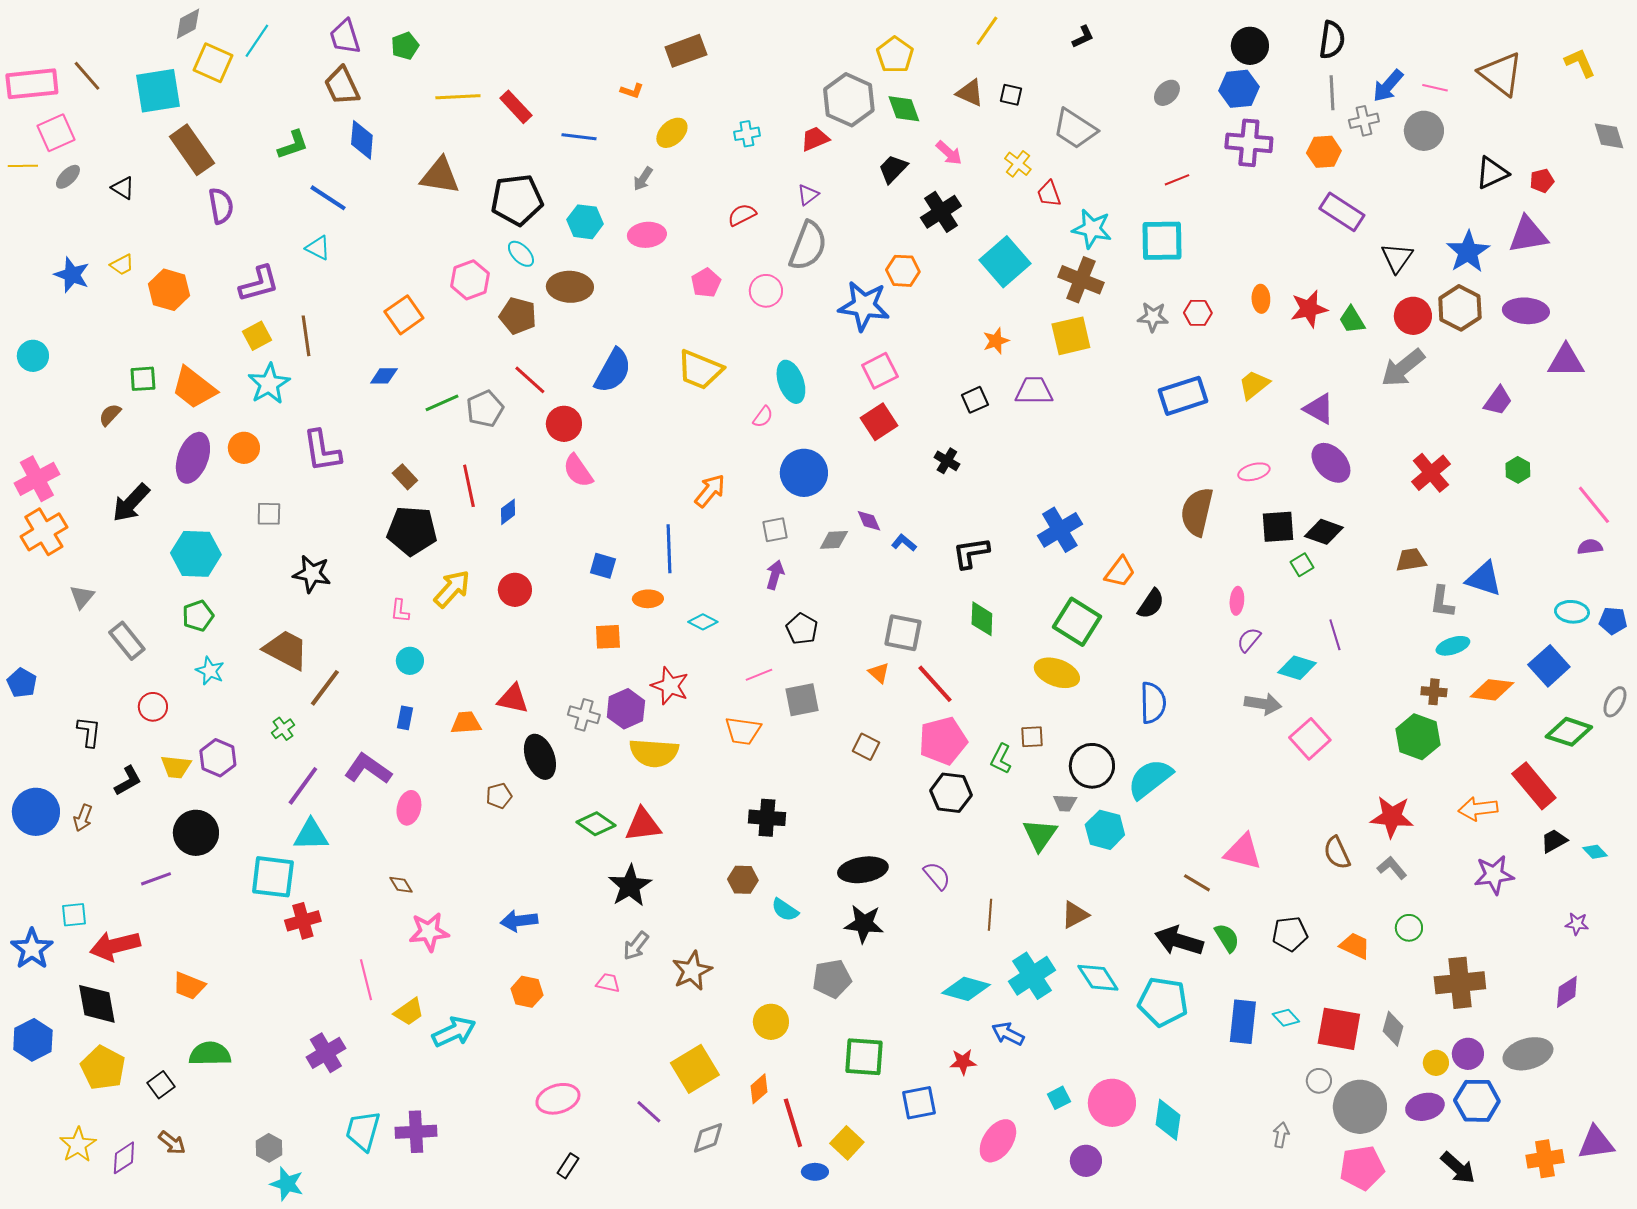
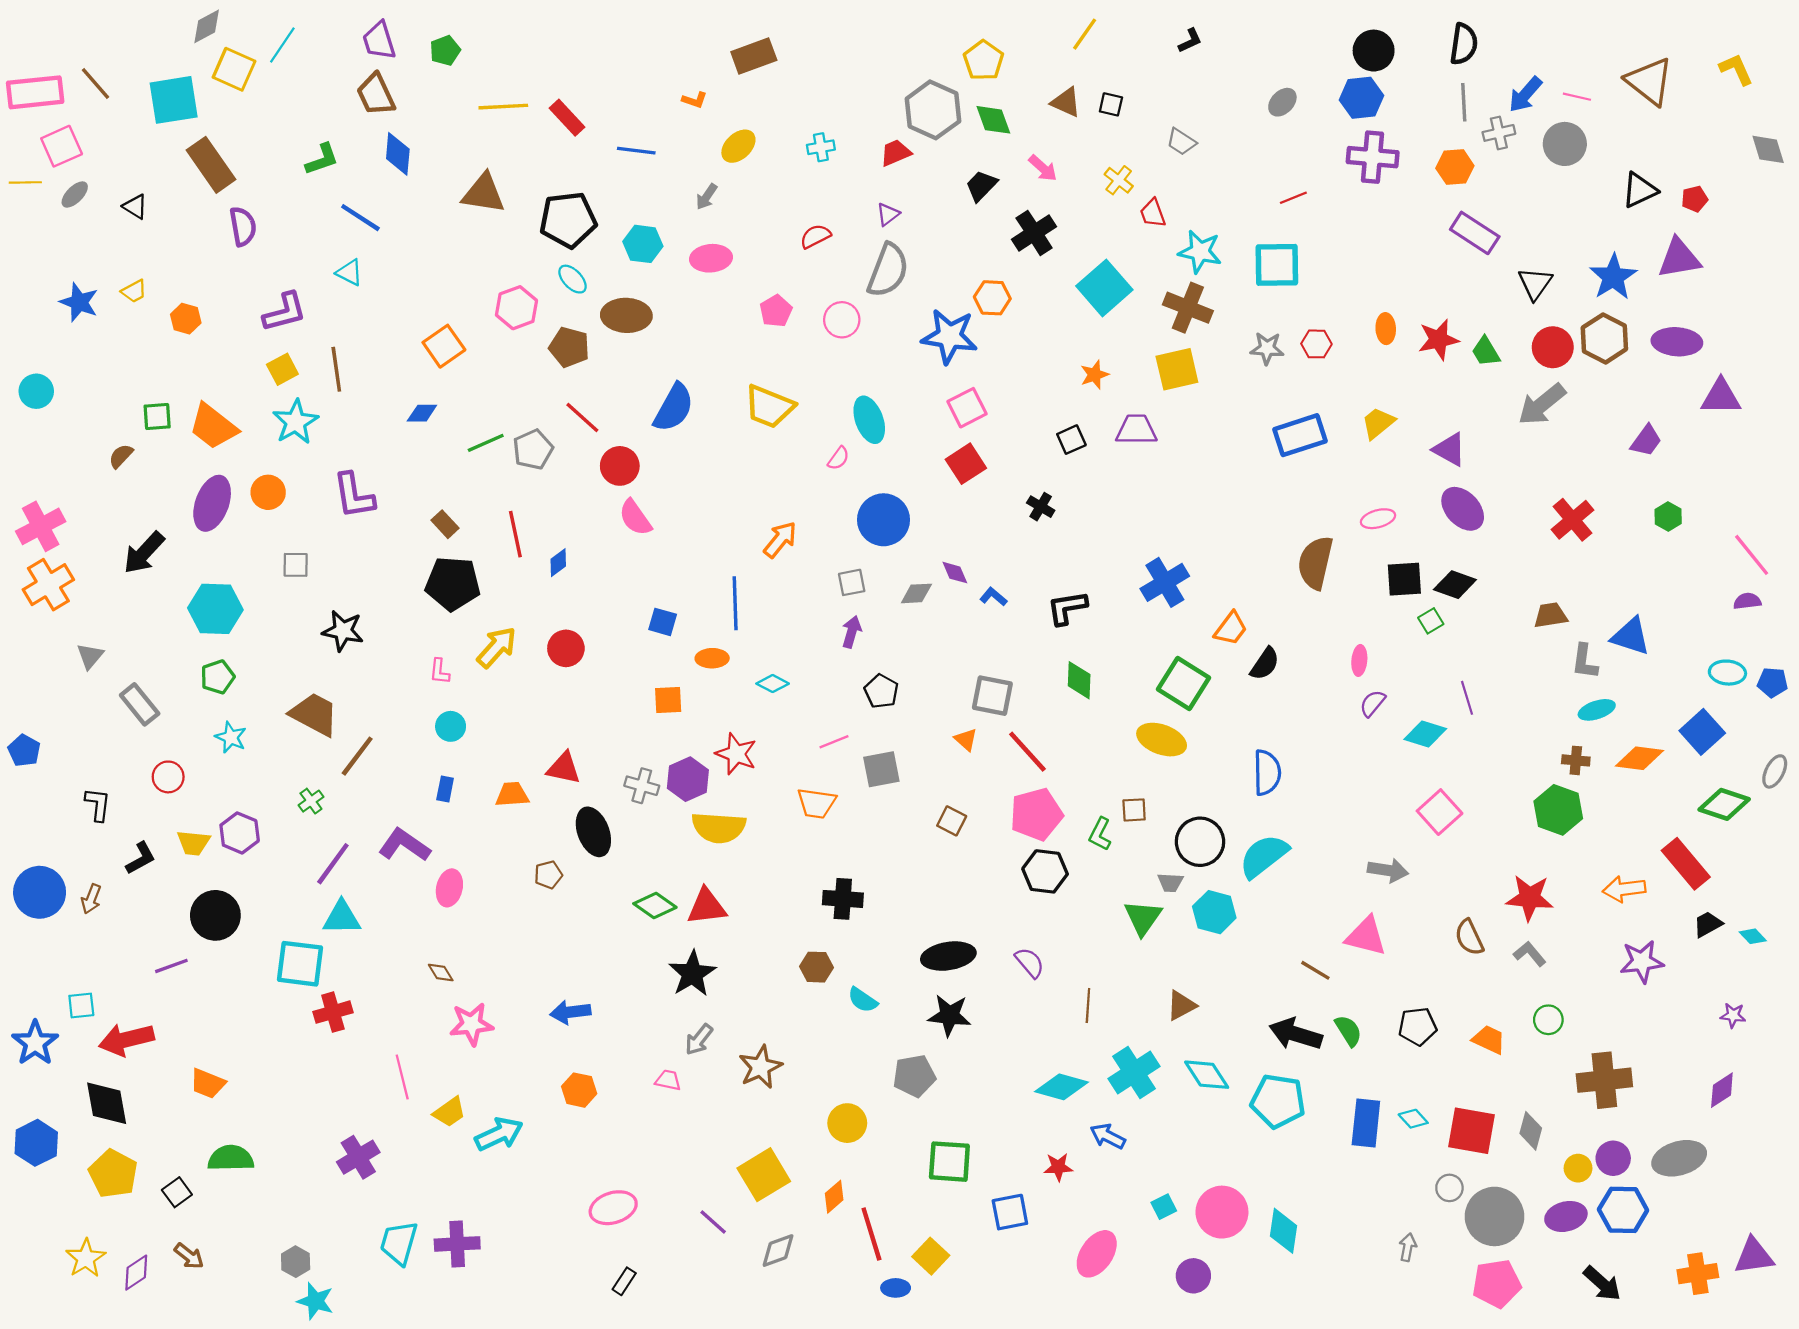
gray trapezoid: (1075, 129) -> (1181, 142), size x0.6
orange hexagon: (169, 290) -> (186, 319), size x0.7
gray arrow: (1263, 704) -> (1388, 870), moved

